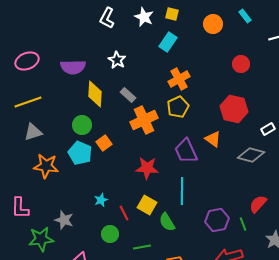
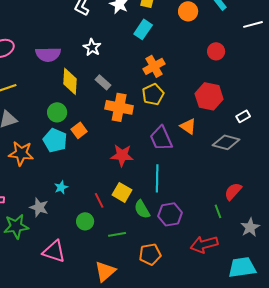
orange cross: (144, 120) -> (119, 107), turned 36
cyan star: (101, 200) -> (61, 187), moved
purple hexagon: (217, 220) -> (170, 214), moved

